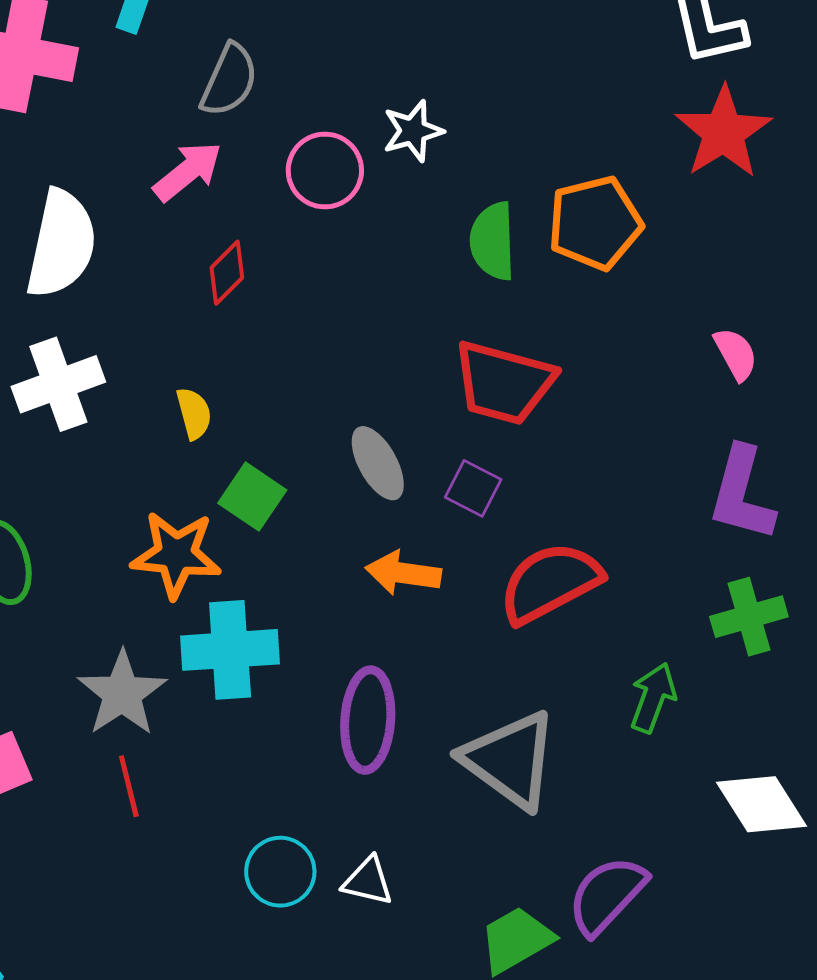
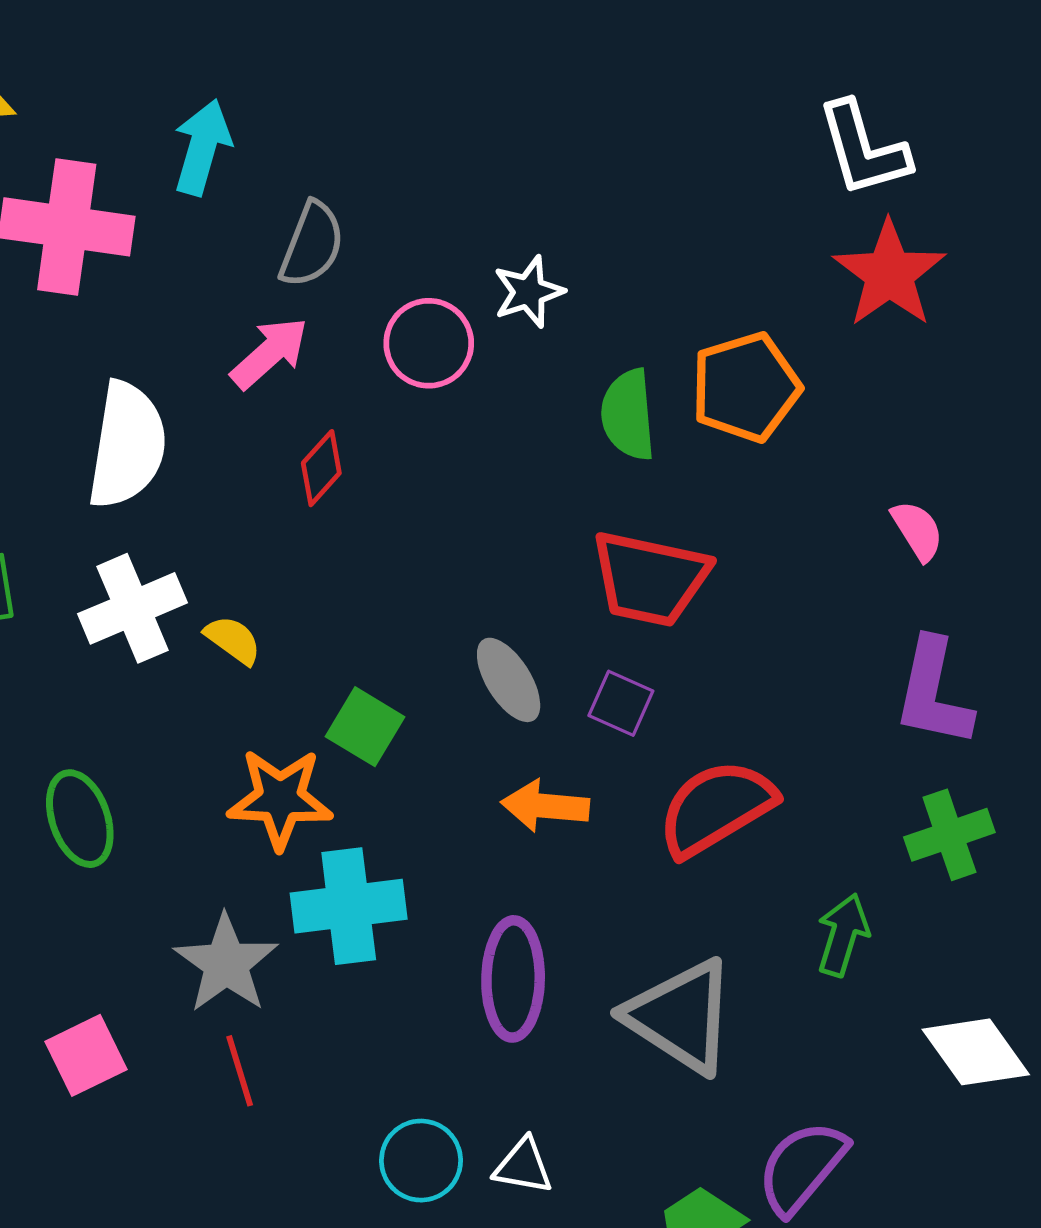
yellow semicircle: (194, 413) -> (233, 640), moved, turned -36

